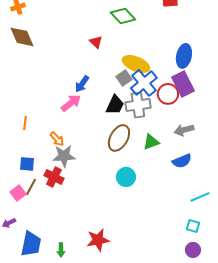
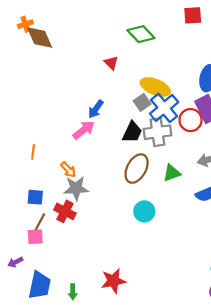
brown diamond: (22, 37) -> (40, 37), moved
pink square: (18, 193) -> (35, 237), moved, turned 35

